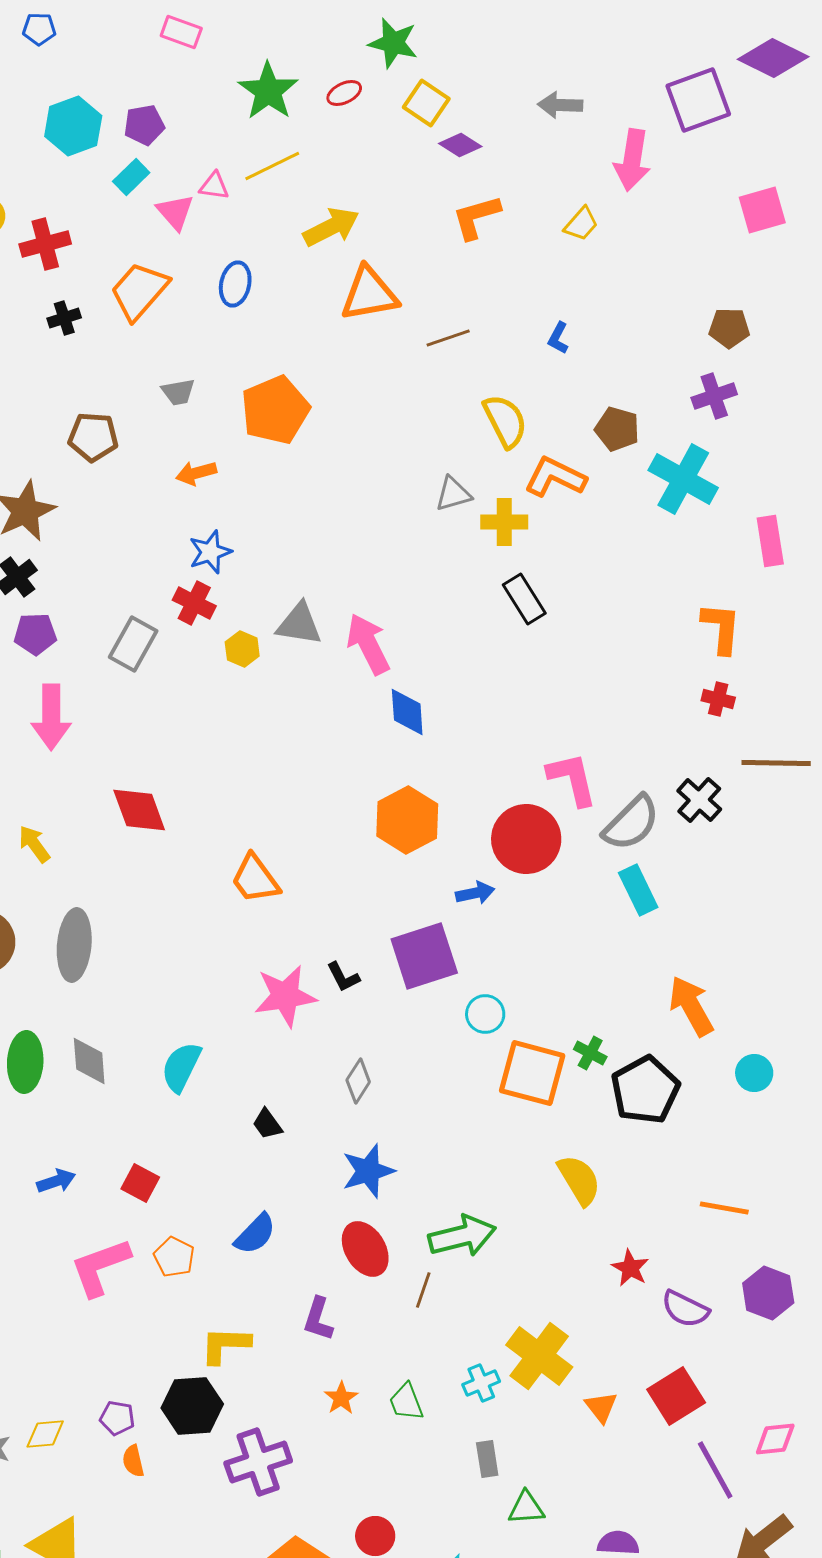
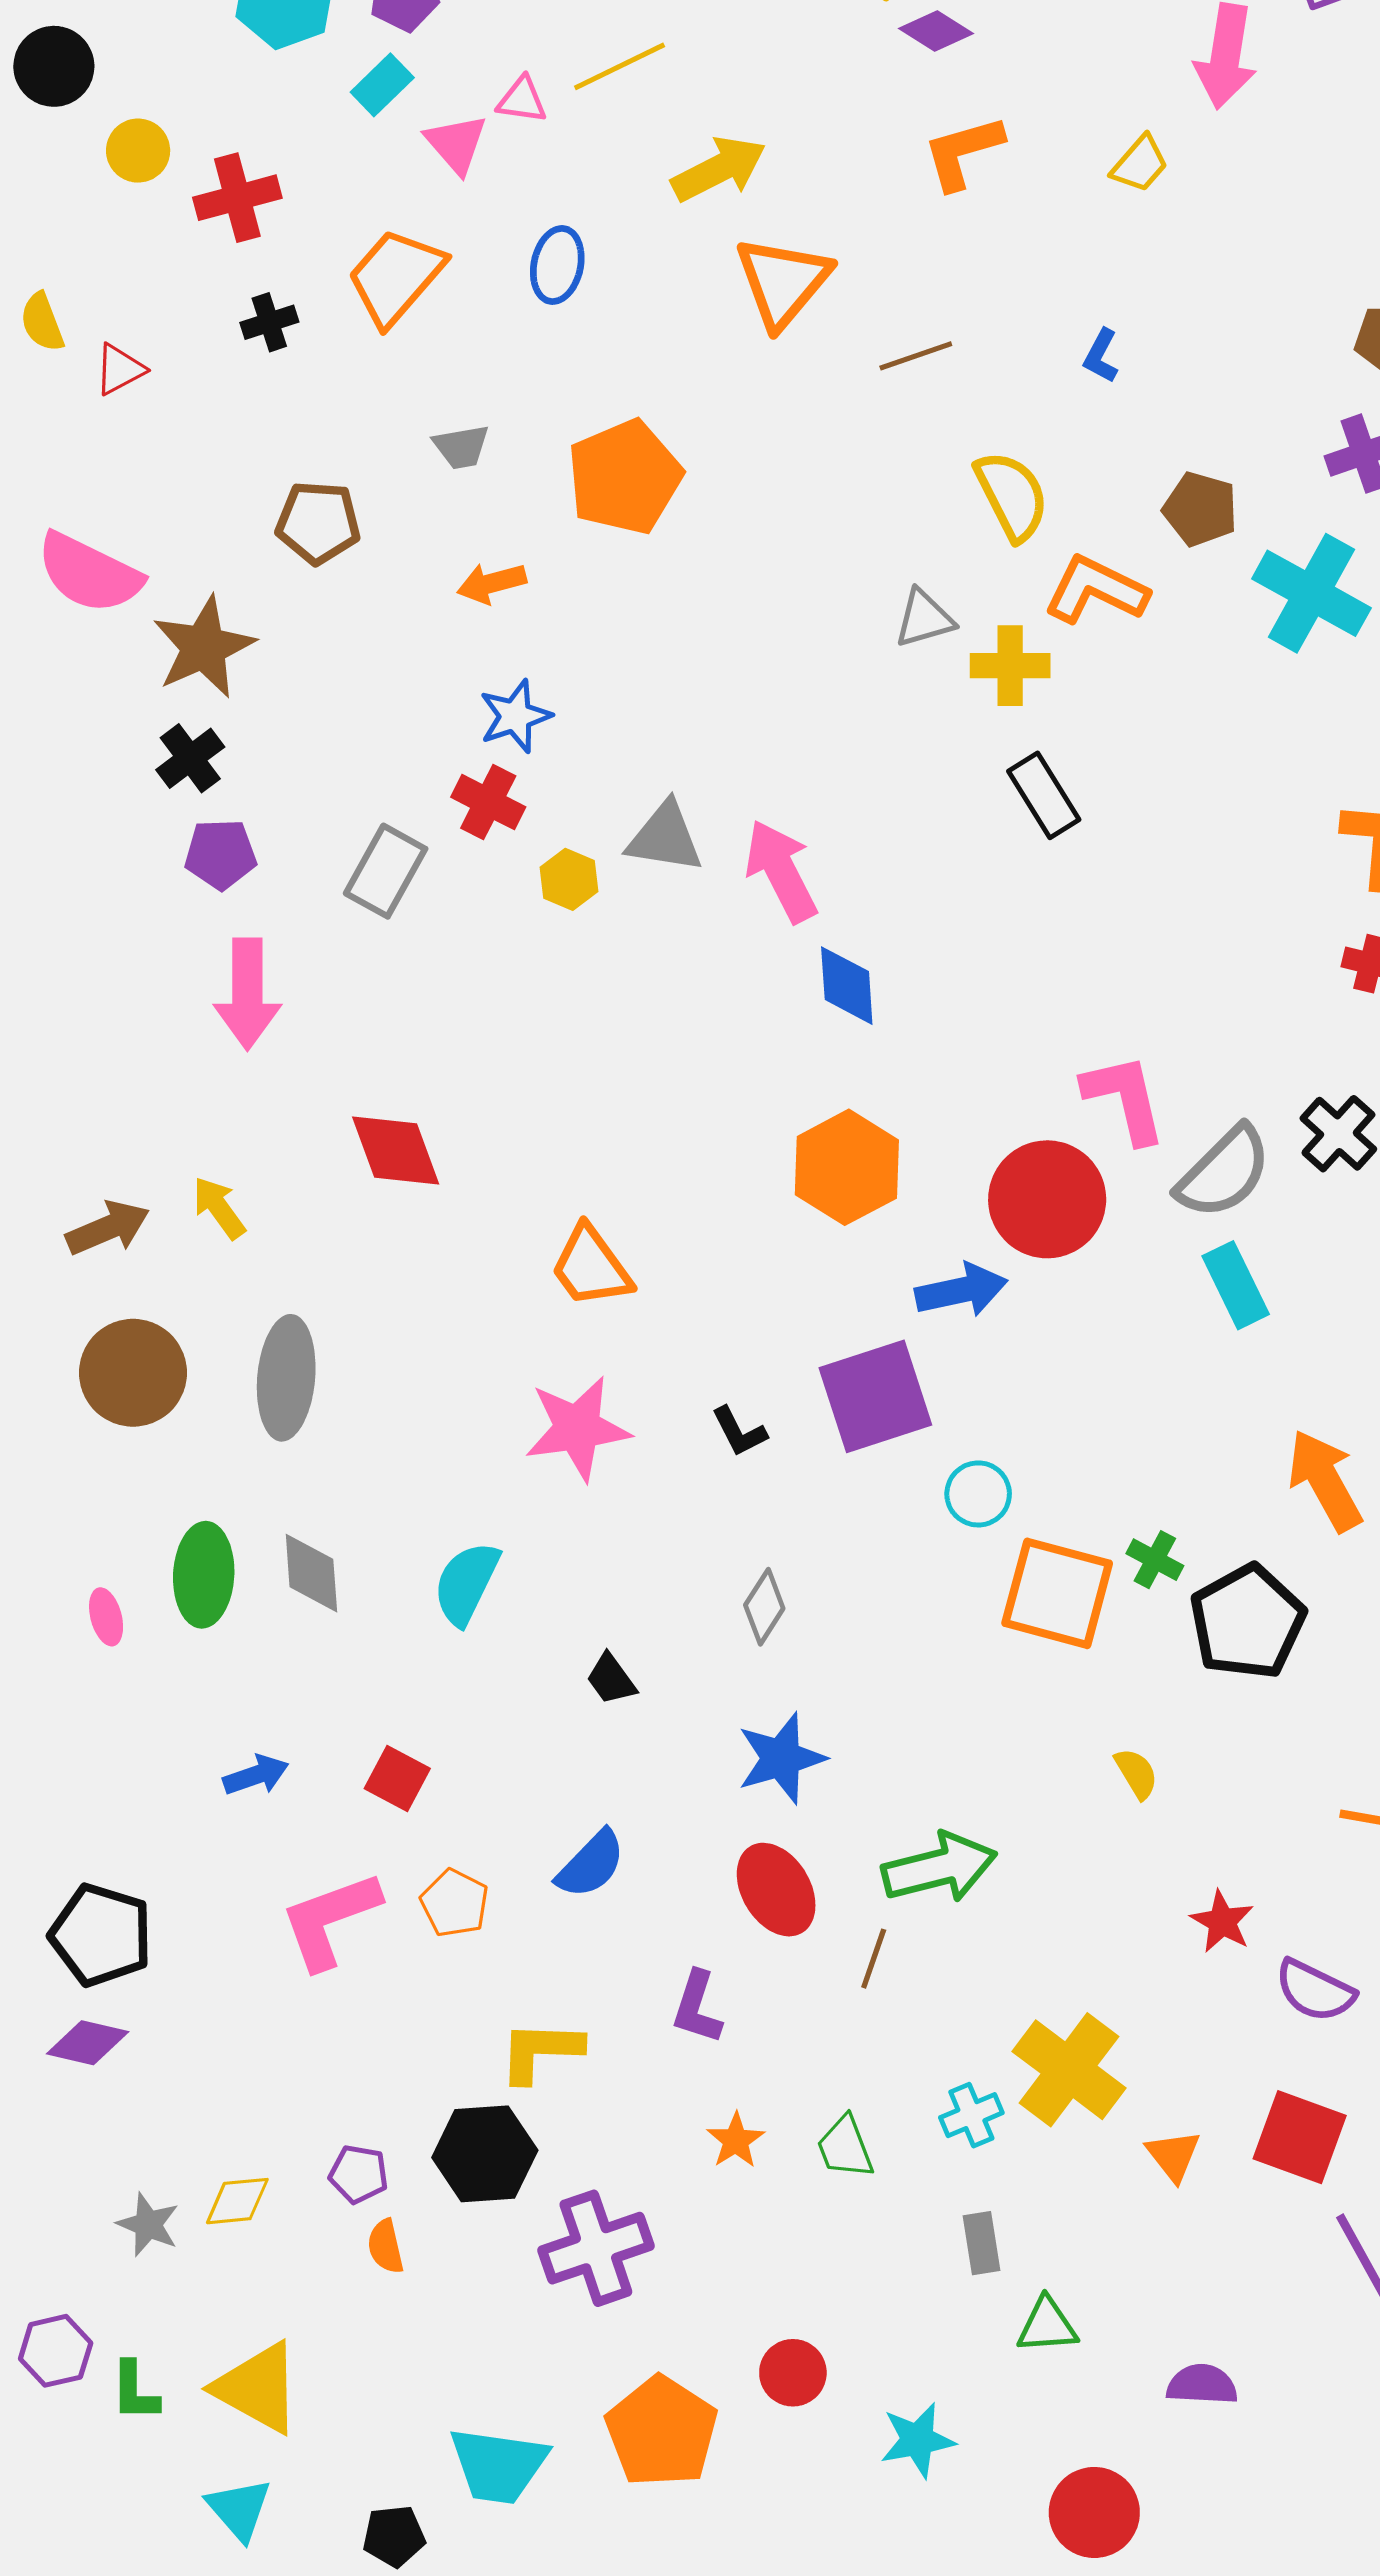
orange triangle: (369, 294) -> (783, 282), turned -40
blue arrow: (475, 893) -> (961, 1290), size x1.4
pink star: (285, 996) -> (577, 1428), moved
yellow semicircle: (579, 1180) -> (1136, 1773), size x0.6
red square: (676, 1396) -> (1300, 2137), turned -38

